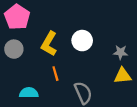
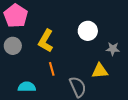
white circle: (82, 41) -> (88, 31), moved
yellow triangle: (123, 76) -> (100, 71), moved

